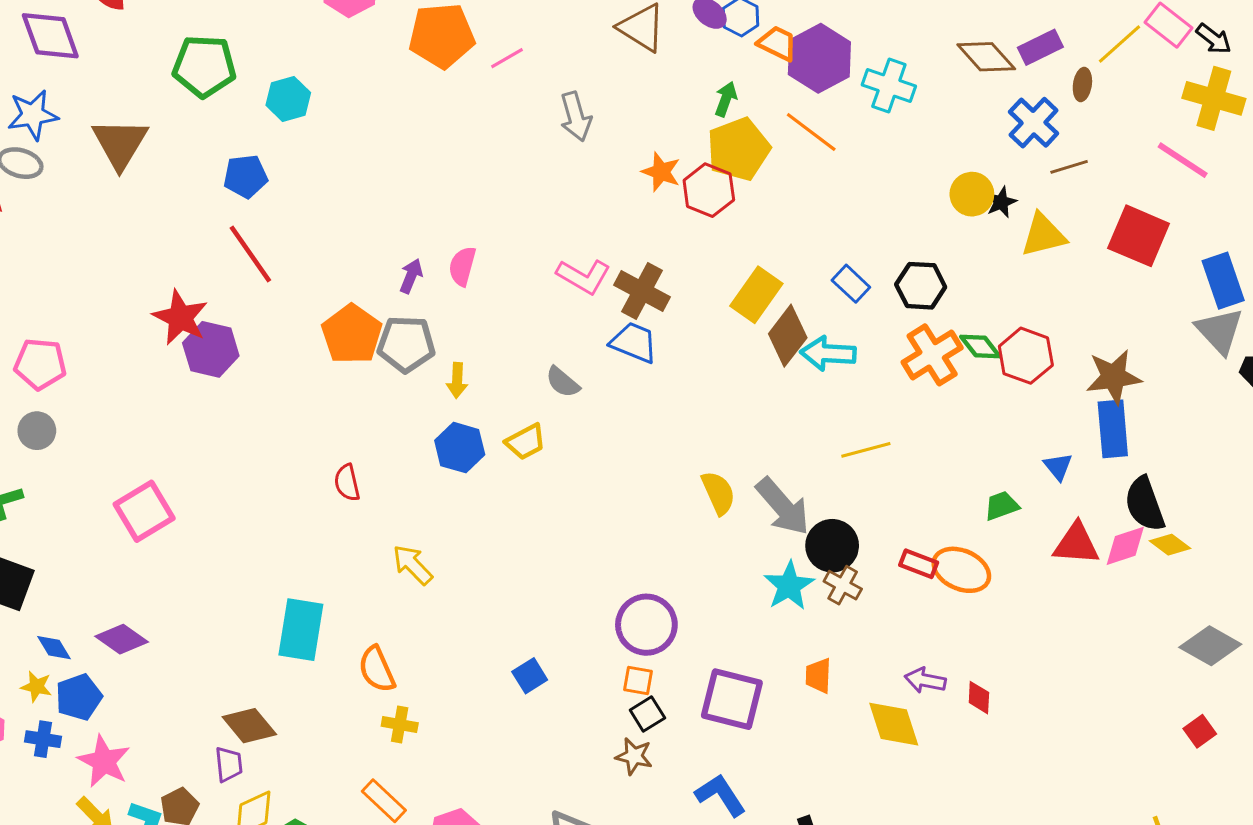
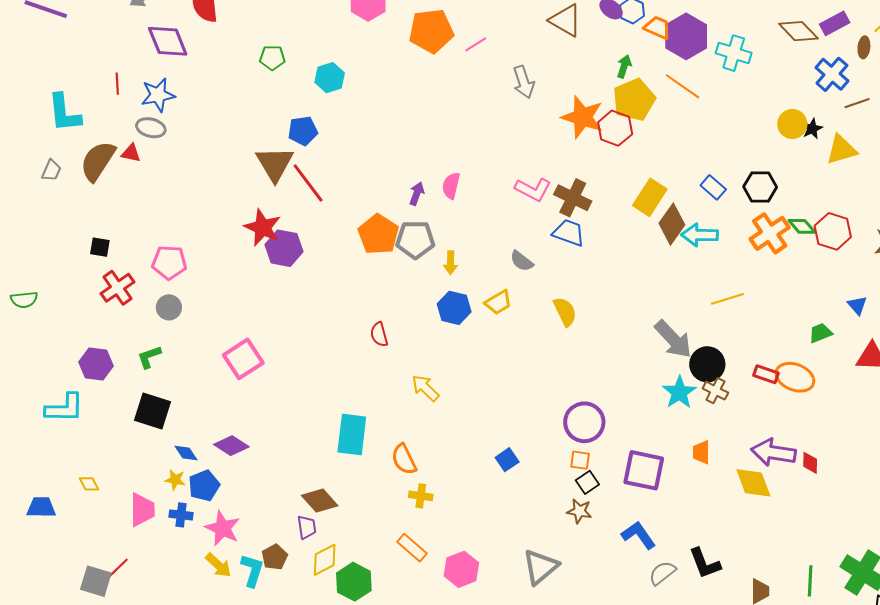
green pentagon: (204, 66) -> (272, 58), size x0.6
brown triangle: (120, 143) -> (275, 164), moved
orange star: (661, 172) -> (582, 117), size x1.6
yellow semicircle: (718, 493) -> (565, 312), moved
purple arrow: (925, 680) -> (773, 453), size x1.6

